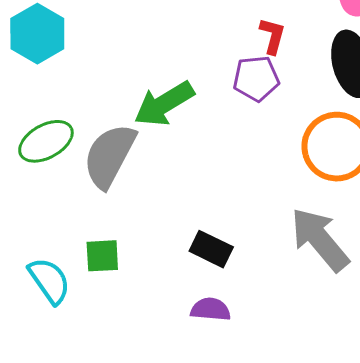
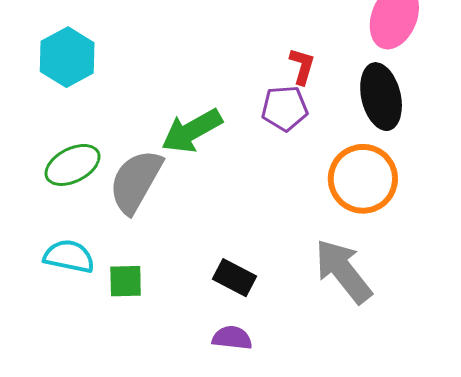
cyan semicircle: (49, 281) -> (69, 256), moved, turned -45

